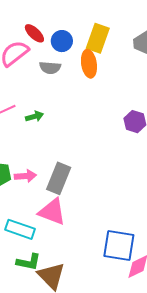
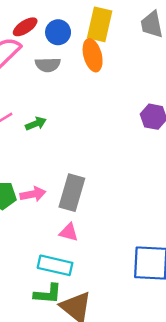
red ellipse: (34, 33) -> (25, 27), turned -70
pink triangle: (52, 212) -> (69, 232), size x0.6
cyan rectangle: (20, 229) -> (55, 265), moved

